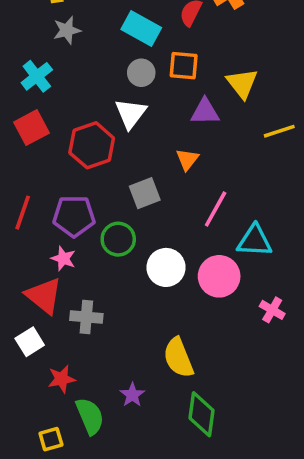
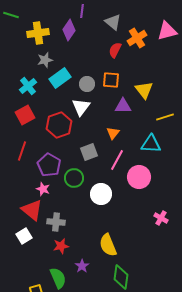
cyan rectangle: (141, 28) -> (60, 78), moved, turned -65
pink line: (216, 209) -> (117, 160), moved
red line: (23, 213) -> (22, 151), moved
purple pentagon: (74, 216) -> (49, 165), turned 30
cyan triangle: (254, 241) -> (151, 144), moved
pink circle: (219, 276) -> (139, 177), moved
red star: (62, 379) -> (61, 246), moved

